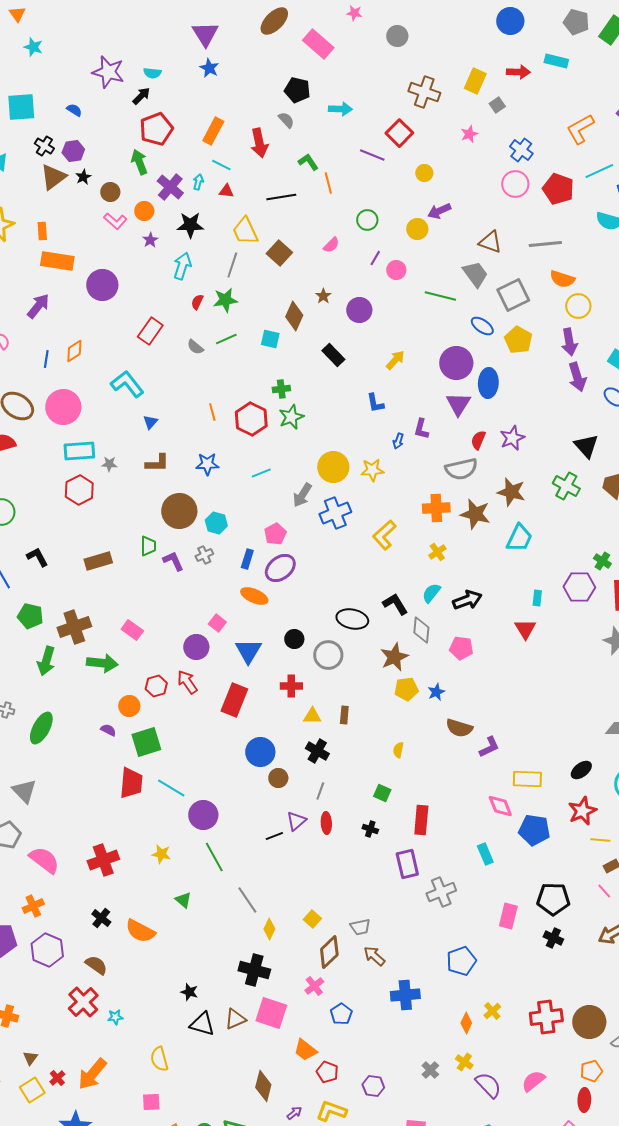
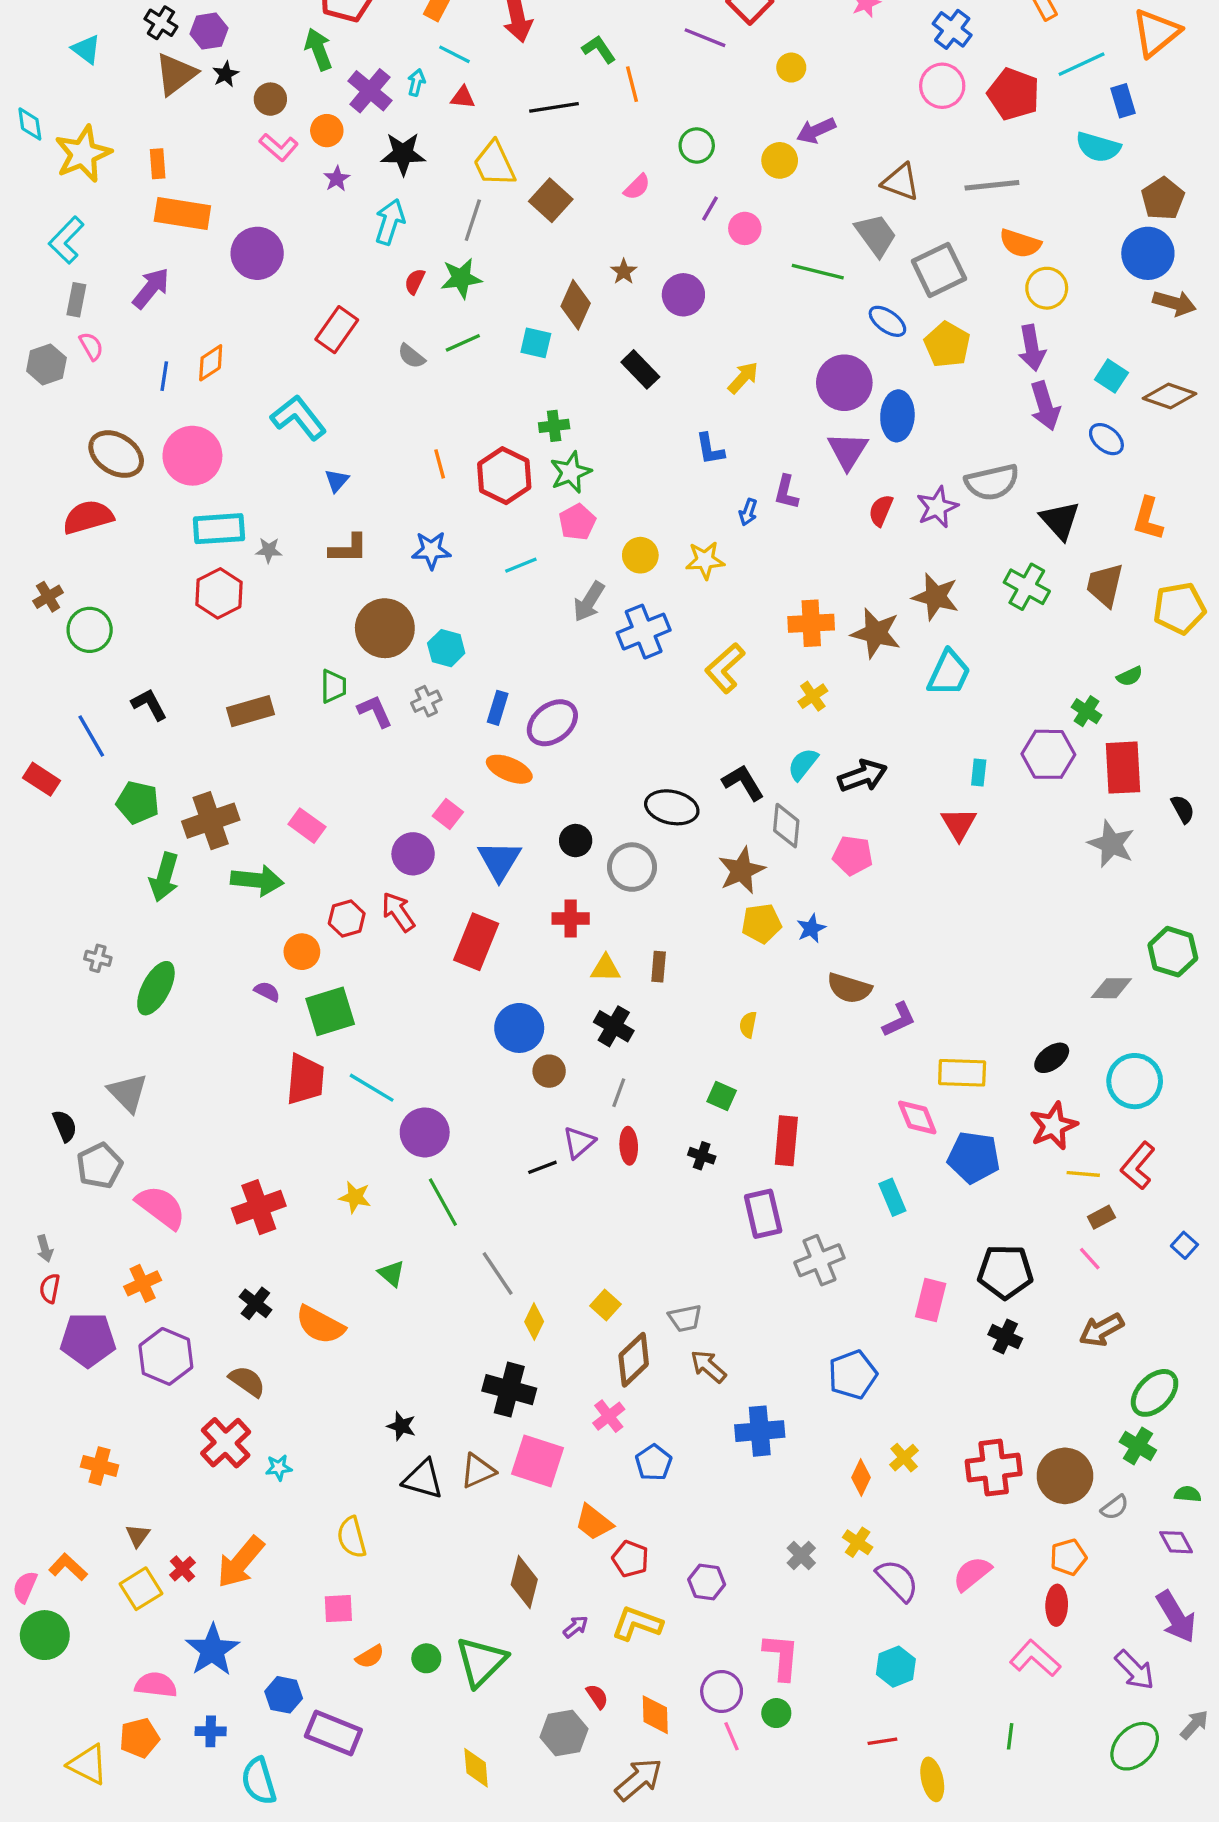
yellow circle: (333, 467) -> (640, 555), size x0.7
gray semicircle: (461, 469) -> (992, 482), moved
pink pentagon: (275, 534) -> (577, 522), moved

